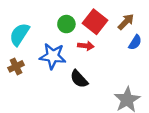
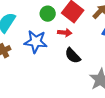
black semicircle: (79, 79) -> (73, 56), moved

